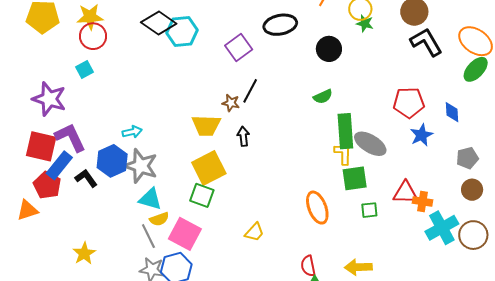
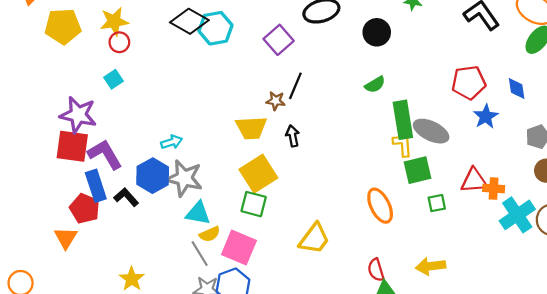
red circle: (93, 36) -> (119, 42), size x0.7
red square: (41, 146) -> (72, 146), moved
blue rectangle: (59, 165) -> (96, 186), turned -52
orange triangle: (27, 210) -> (66, 238), turned -35
yellow trapezoid: (254, 232) -> (314, 239), size x1.5

